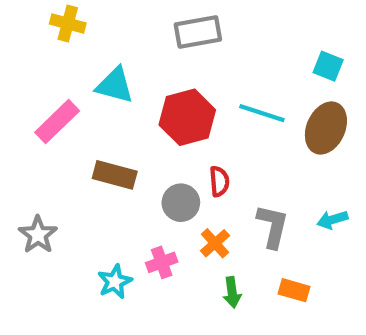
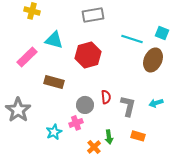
cyan square: (328, 66) -> (162, 33), moved
cyan line: (262, 113) -> (132, 39), moved
red semicircle: (219, 181) -> (106, 97), moved
gray circle: (181, 203) -> (85, 105), moved
gray star: (38, 235) -> (18, 110), size x1.4
orange cross: (215, 243) -> (94, 147), moved

